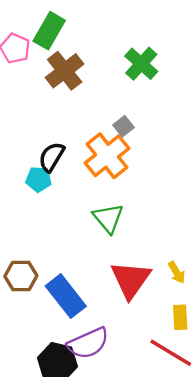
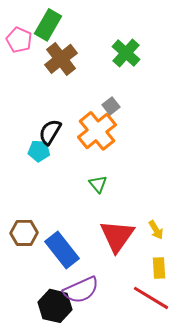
green triangle: (108, 218) -> (98, 184), size x0.7

